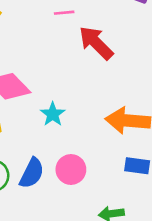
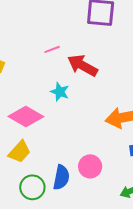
cyan star: (53, 114) -> (60, 92), moved

